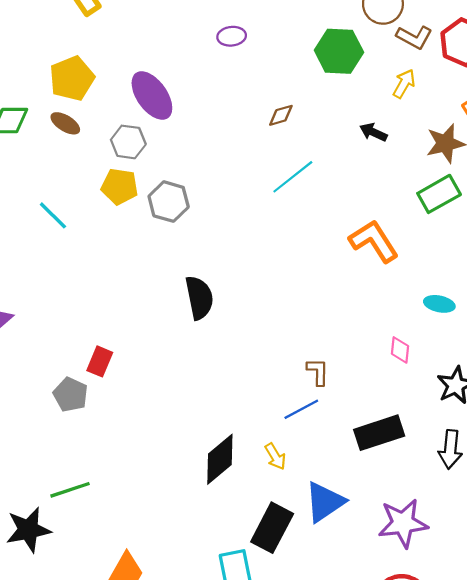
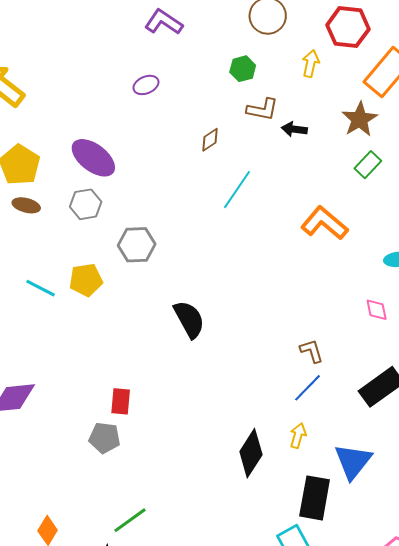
brown L-shape: (414, 37) -> (262, 109), moved
green hexagon: (339, 51) -> (243, 69), size x0.6
yellow arrow: (404, 84) -> (311, 63), moved
yellow pentagon: (120, 186) -> (86, 280), moved
green rectangle: (439, 194) -> (368, 165), size x0.7
yellow arrow: (275, 456) -> (298, 436), turned -115

